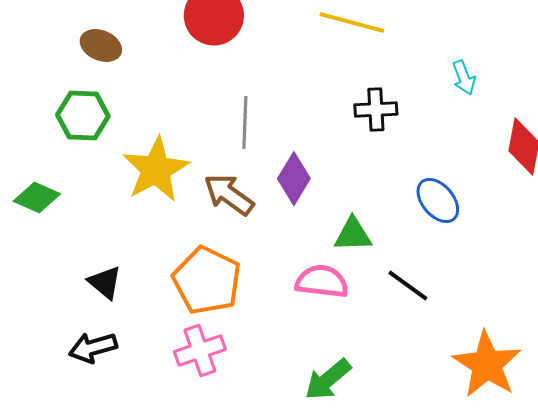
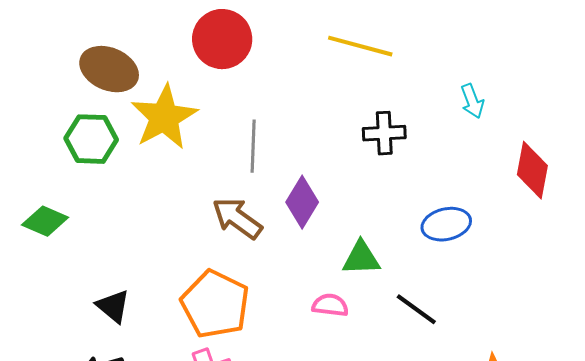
brown ellipse: (101, 46) -> (109, 69), size x1.4
yellow star: (156, 170) -> (164, 117), moved
blue ellipse: (438, 200) -> (446, 224), turned -63
pink semicircle: (322, 282) -> (330, 305), size x0.7

